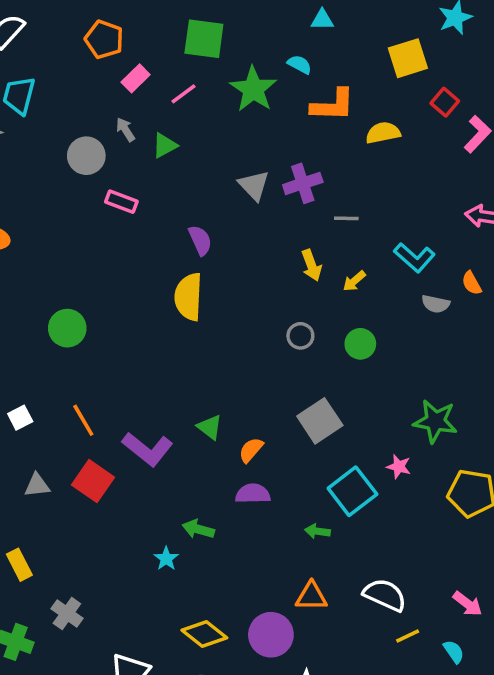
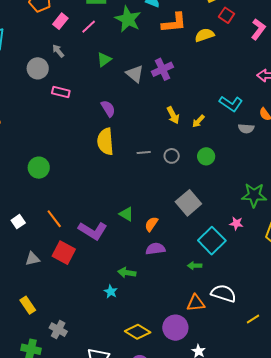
red square: (445, 102) -> (227, 15), moved
green triangle: (165, 145) -> (104, 60), moved
gray line: (346, 218) -> (144, 152), moved
white semicircle: (385, 595) -> (223, 293), moved

